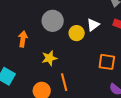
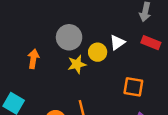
yellow star: (49, 58) -> (77, 64), moved

